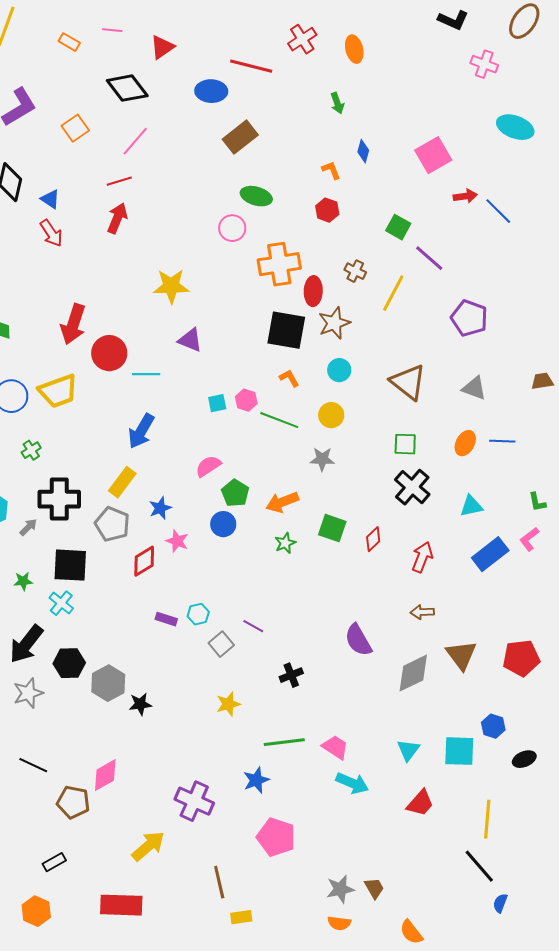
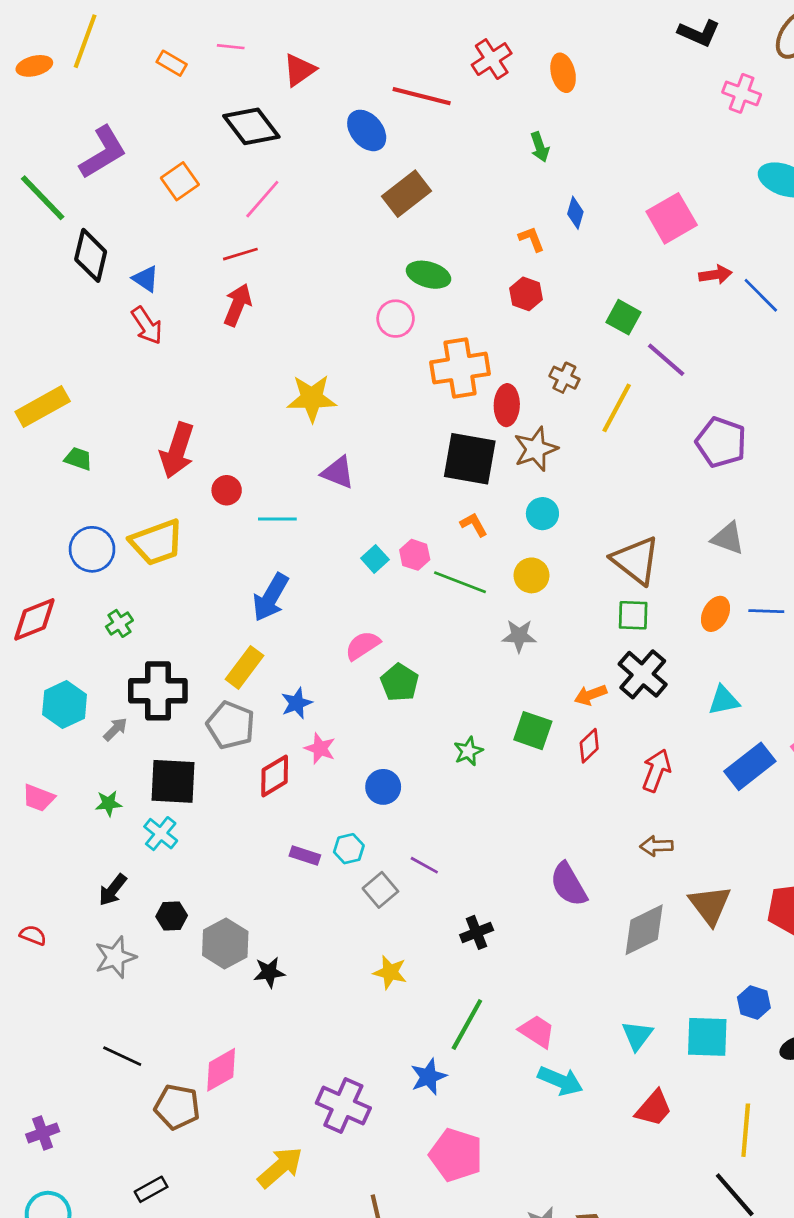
blue ellipse: (211, 91) -> (367, 130), turned 48
red circle: (109, 353) -> (227, 490), size x0.6
brown triangle: (408, 382) -> (636, 560), moved
cyan square: (217, 403) -> (375, 559), turned -30
orange arrow: (282, 502) -> (591, 695), moved, size x0.7
blue circle: (223, 524) -> (383, 787), moved
black arrow: (26, 644) -> (113, 890), size x0.6
black hexagon: (69, 663) -> (172, 916), size x0.7
yellow star: (228, 704) -> (390, 972), turned 30
green line: (284, 742) -> (467, 1024), turned -54

